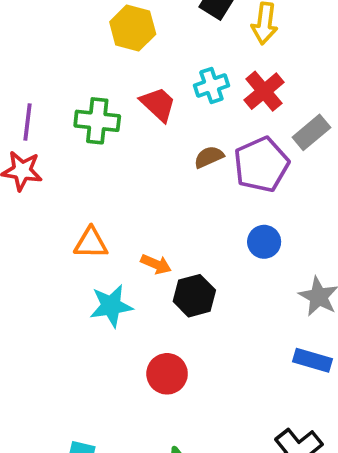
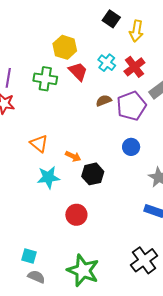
yellow hexagon: (133, 28) -> (65, 47), moved
cyan cross: (211, 85) -> (107, 63), turned -36
orange triangle: (91, 243) -> (39, 144), turned 36

